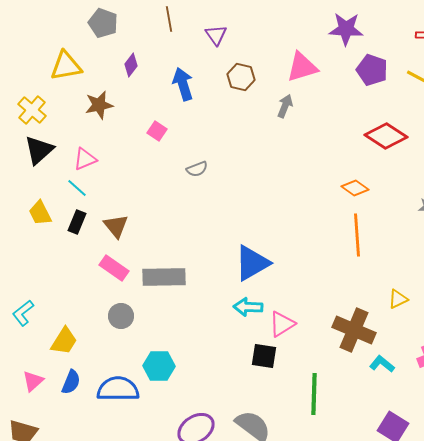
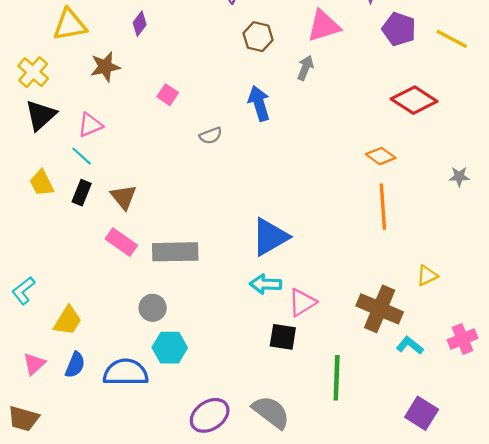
blue arrow: (183, 84) -> (259, 103), moved
gray circle: (121, 316) -> (153, 308), moved

